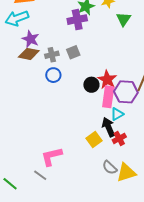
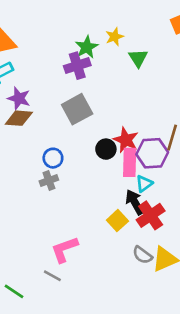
gray square: (73, 52) -> (77, 109), size x1.6
gray cross: (52, 55) -> (49, 180), moved
blue circle: (53, 75) -> (53, 158), moved
red cross: (119, 138) -> (151, 215), size x1.5

